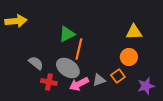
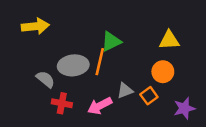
yellow arrow: (16, 21) -> (35, 26), moved
green triangle: (67, 34) -> (111, 41), moved
gray ellipse: (68, 68) -> (73, 65), moved, turned -40
gray triangle: (99, 80) -> (125, 91), moved

